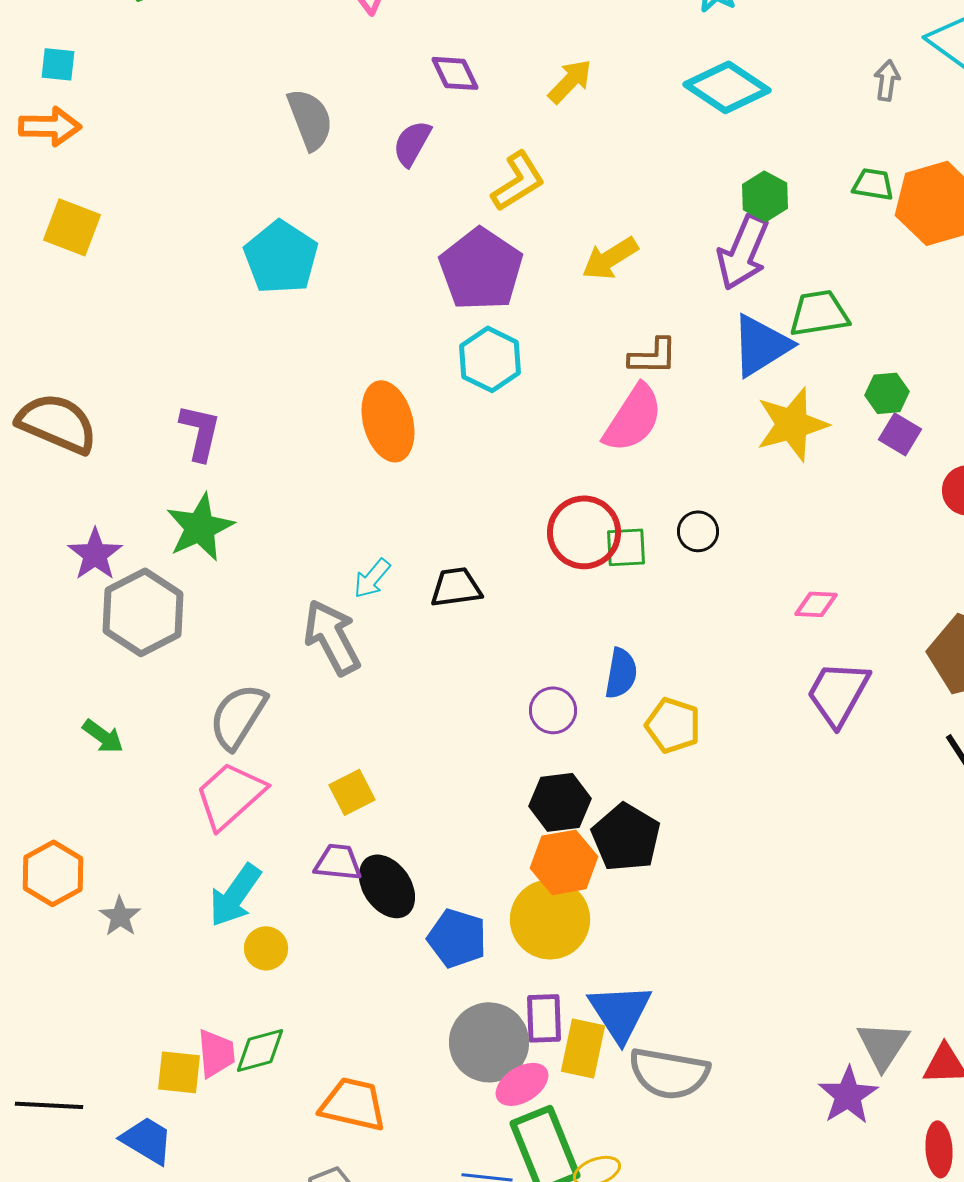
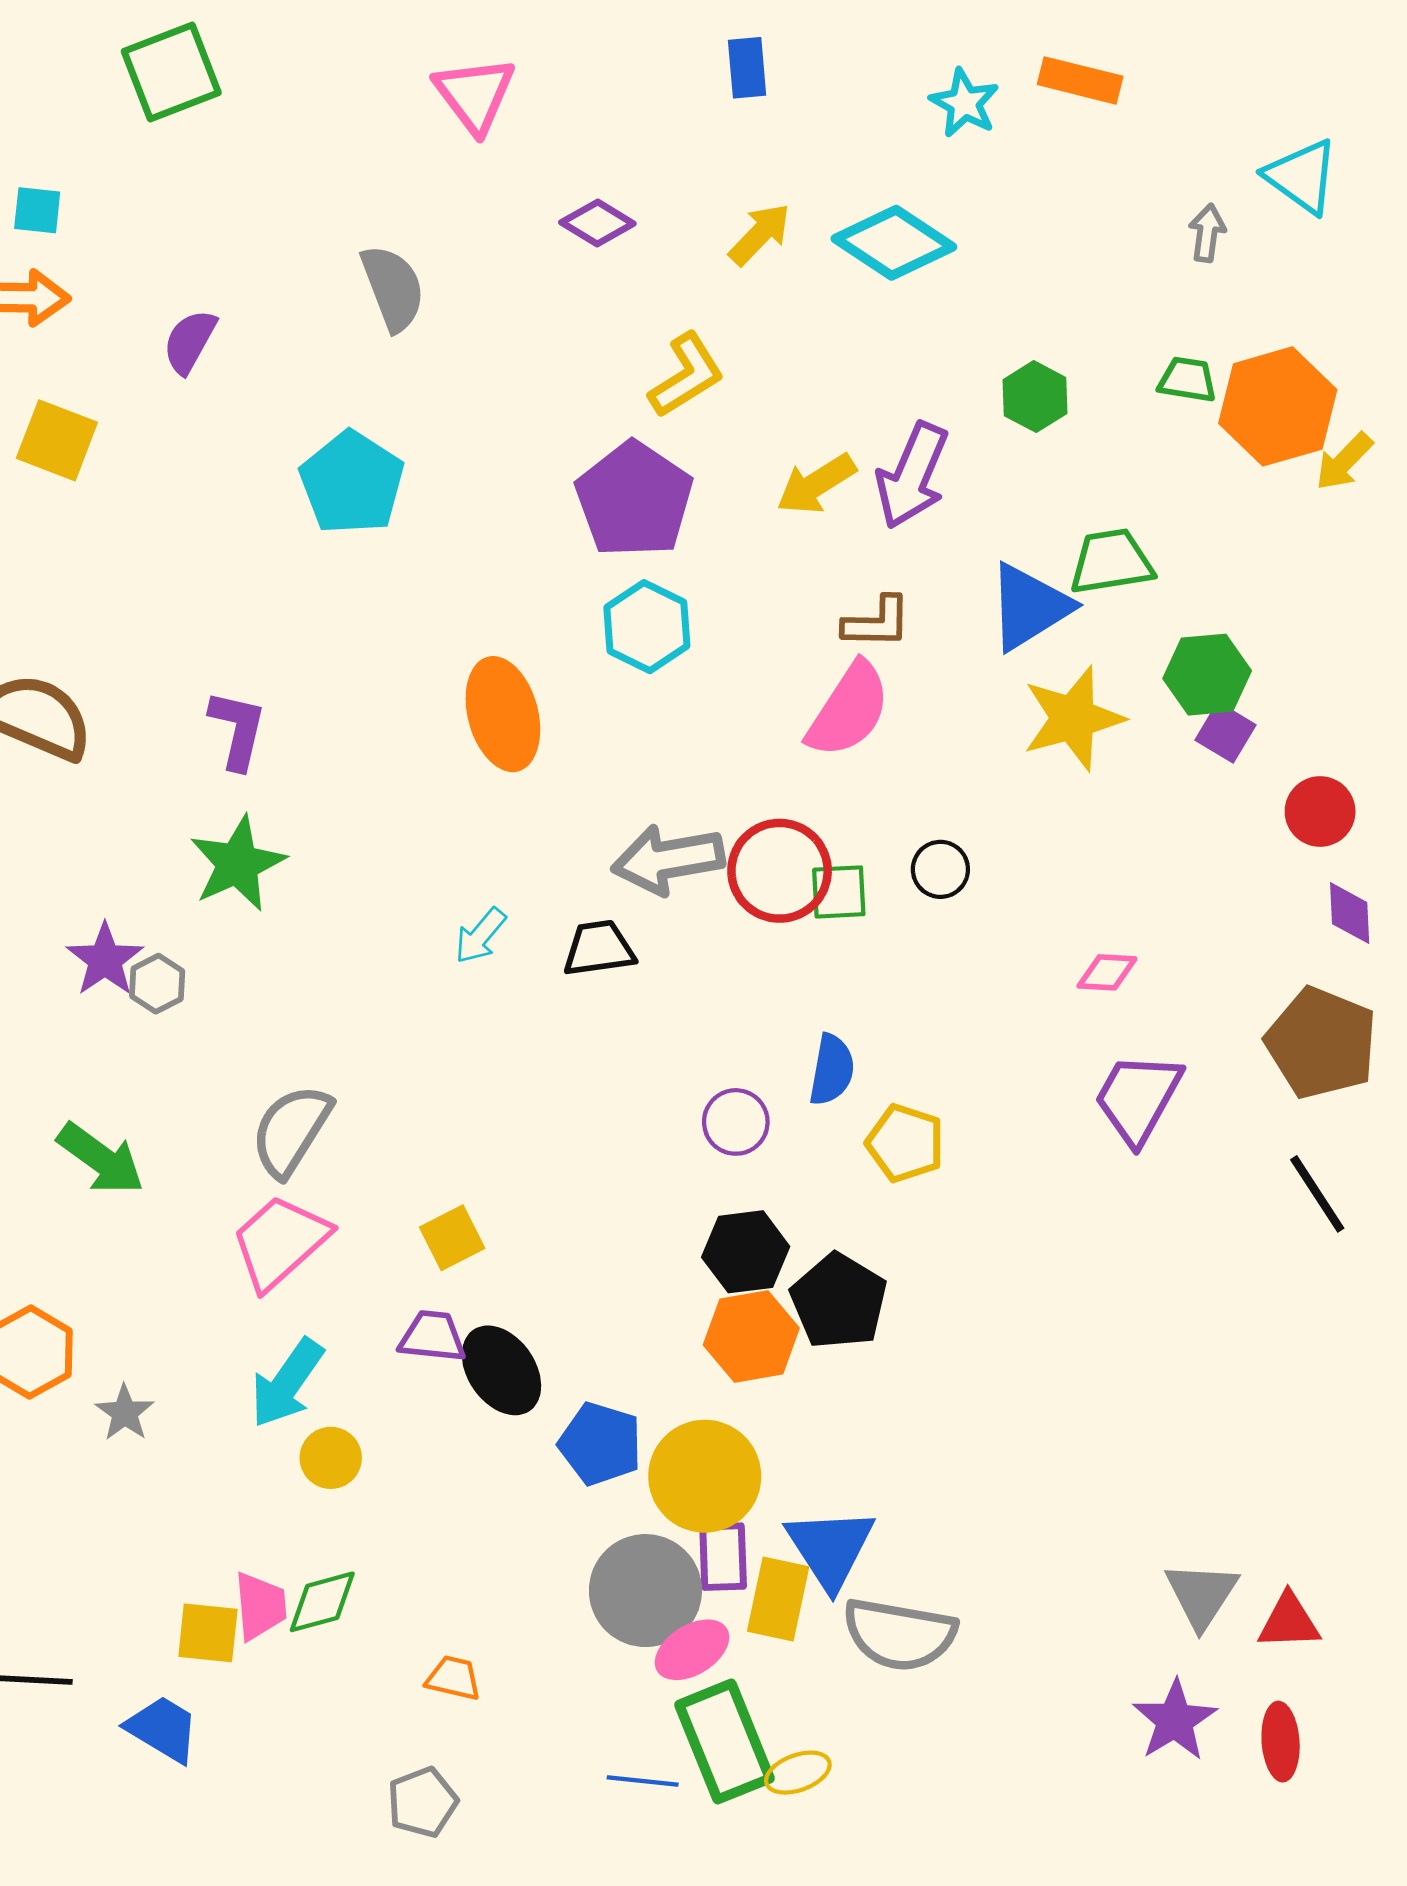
purple diamond: (455, 73) -> (597, 223), turned -33
cyan diamond: (727, 87) -> (894, 243), moved
purple semicircle: (412, 143) -> (190, 342), moved
purple arrow: (743, 252) -> (912, 476), moved
green hexagon: (887, 393) -> (1207, 675), size x1.4
purple star: (95, 554) -> (105, 960), moved
gray hexagon: (143, 612) -> (157, 984), size x0.5
gray arrow: (332, 637) -> (668, 859), moved, turned -72
green arrow: (103, 736) -> (101, 1159), size x1.5
yellow circle: (550, 919) -> (705, 1476), moved
purple star: (848, 1095) -> (1175, 1720), moved
orange trapezoid: (353, 1104) -> (454, 1678), size x0.6

